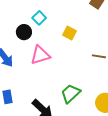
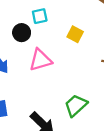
cyan square: (39, 18) -> (40, 16), turned 32

